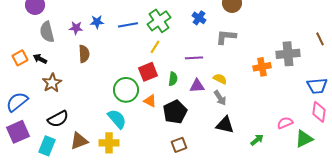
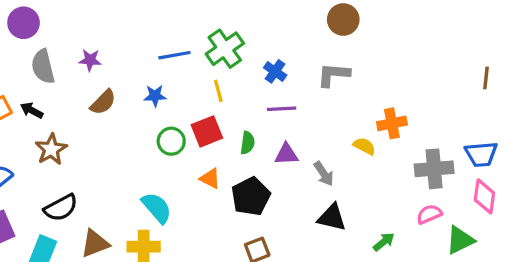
blue cross: (199, 18) -> (275, 71), moved
blue star: (97, 22) -> (155, 96), moved
brown line: (320, 39) -> (486, 78), turned 32
yellow line: (155, 47) -> (218, 91), turned -48
brown semicircle: (84, 54) -> (103, 102), turned 48
gray cross: (288, 54) -> (434, 169), moved
yellow semicircle: (220, 79) -> (364, 146), moved
green circle: (126, 90) -> (171, 141), moved, size x0.7

